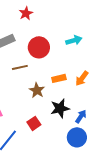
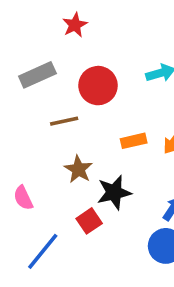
brown star: (37, 90) -> (78, 169), moved
black star: (60, 108) -> (114, 192), moved

